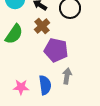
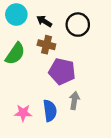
brown cross: (42, 26) -> (46, 45), turned -35

